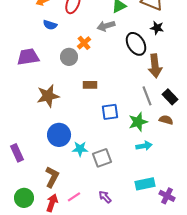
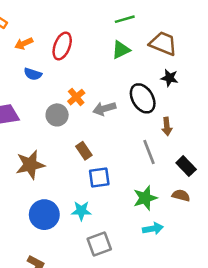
gray arrow: (106, 26) -> (104, 109), moved
brown arrow: (155, 66) -> (167, 126), size x0.6
brown rectangle: (90, 85) -> (84, 151), turned 56
gray line: (147, 96) -> (149, 152), moved
blue square: (110, 112) -> (99, 178), moved
cyan star: (80, 149) -> (81, 211), moved

